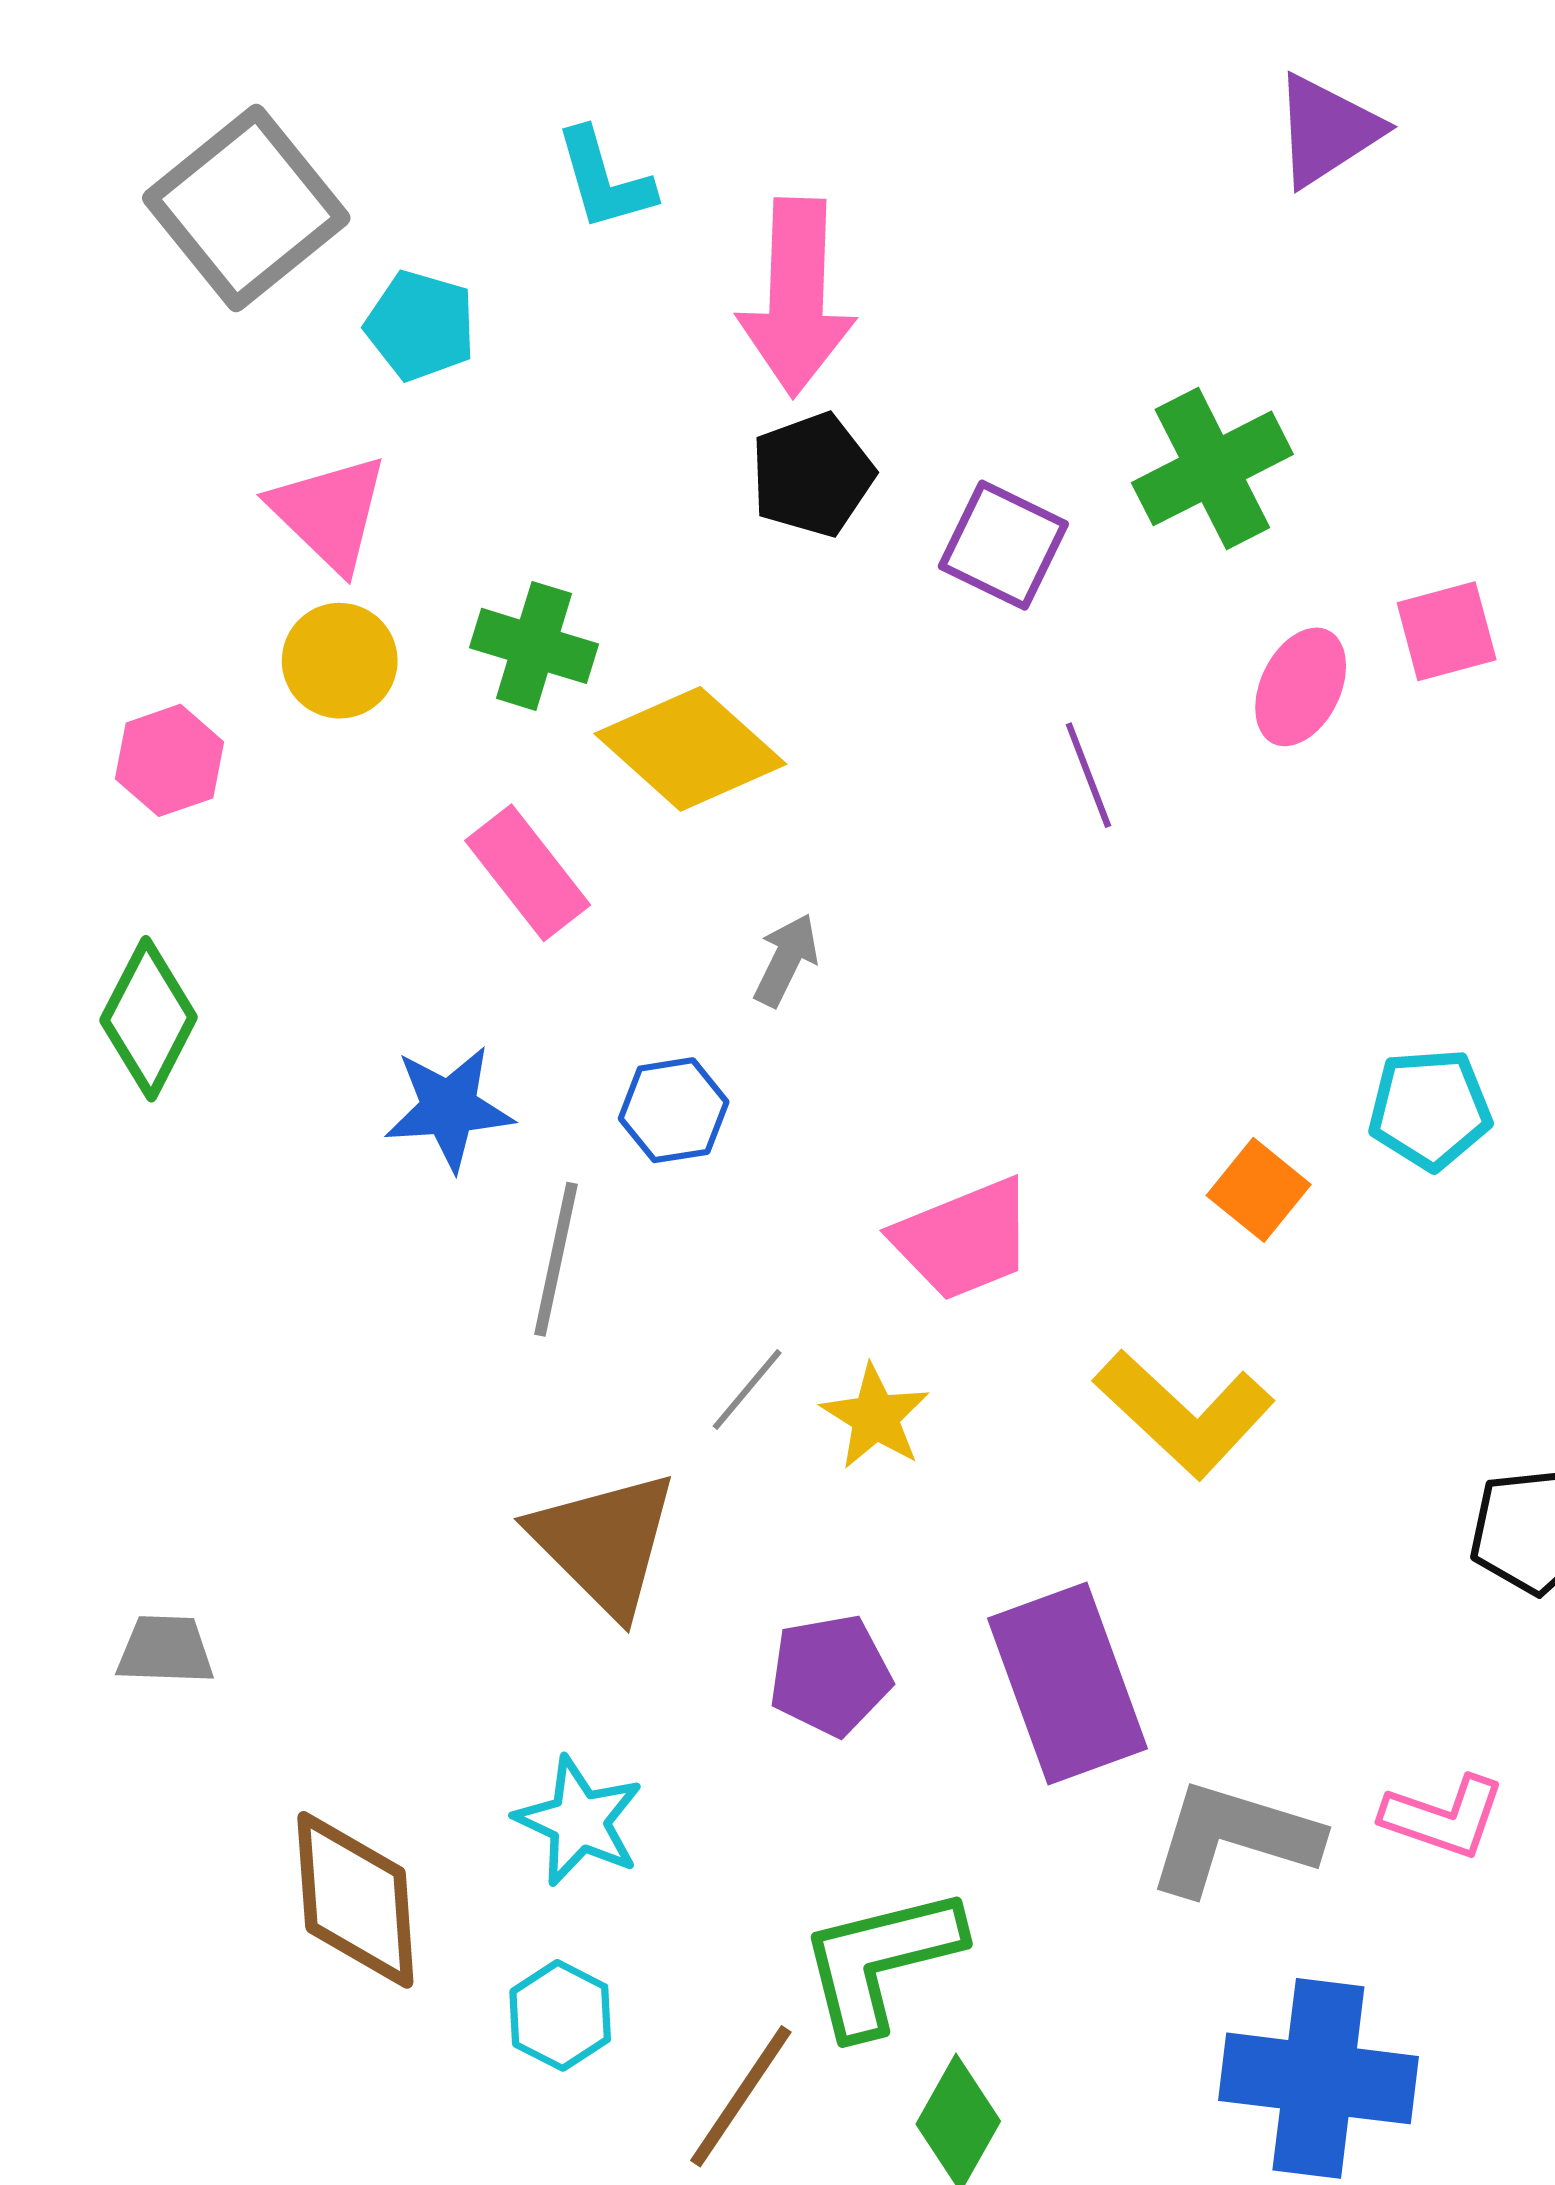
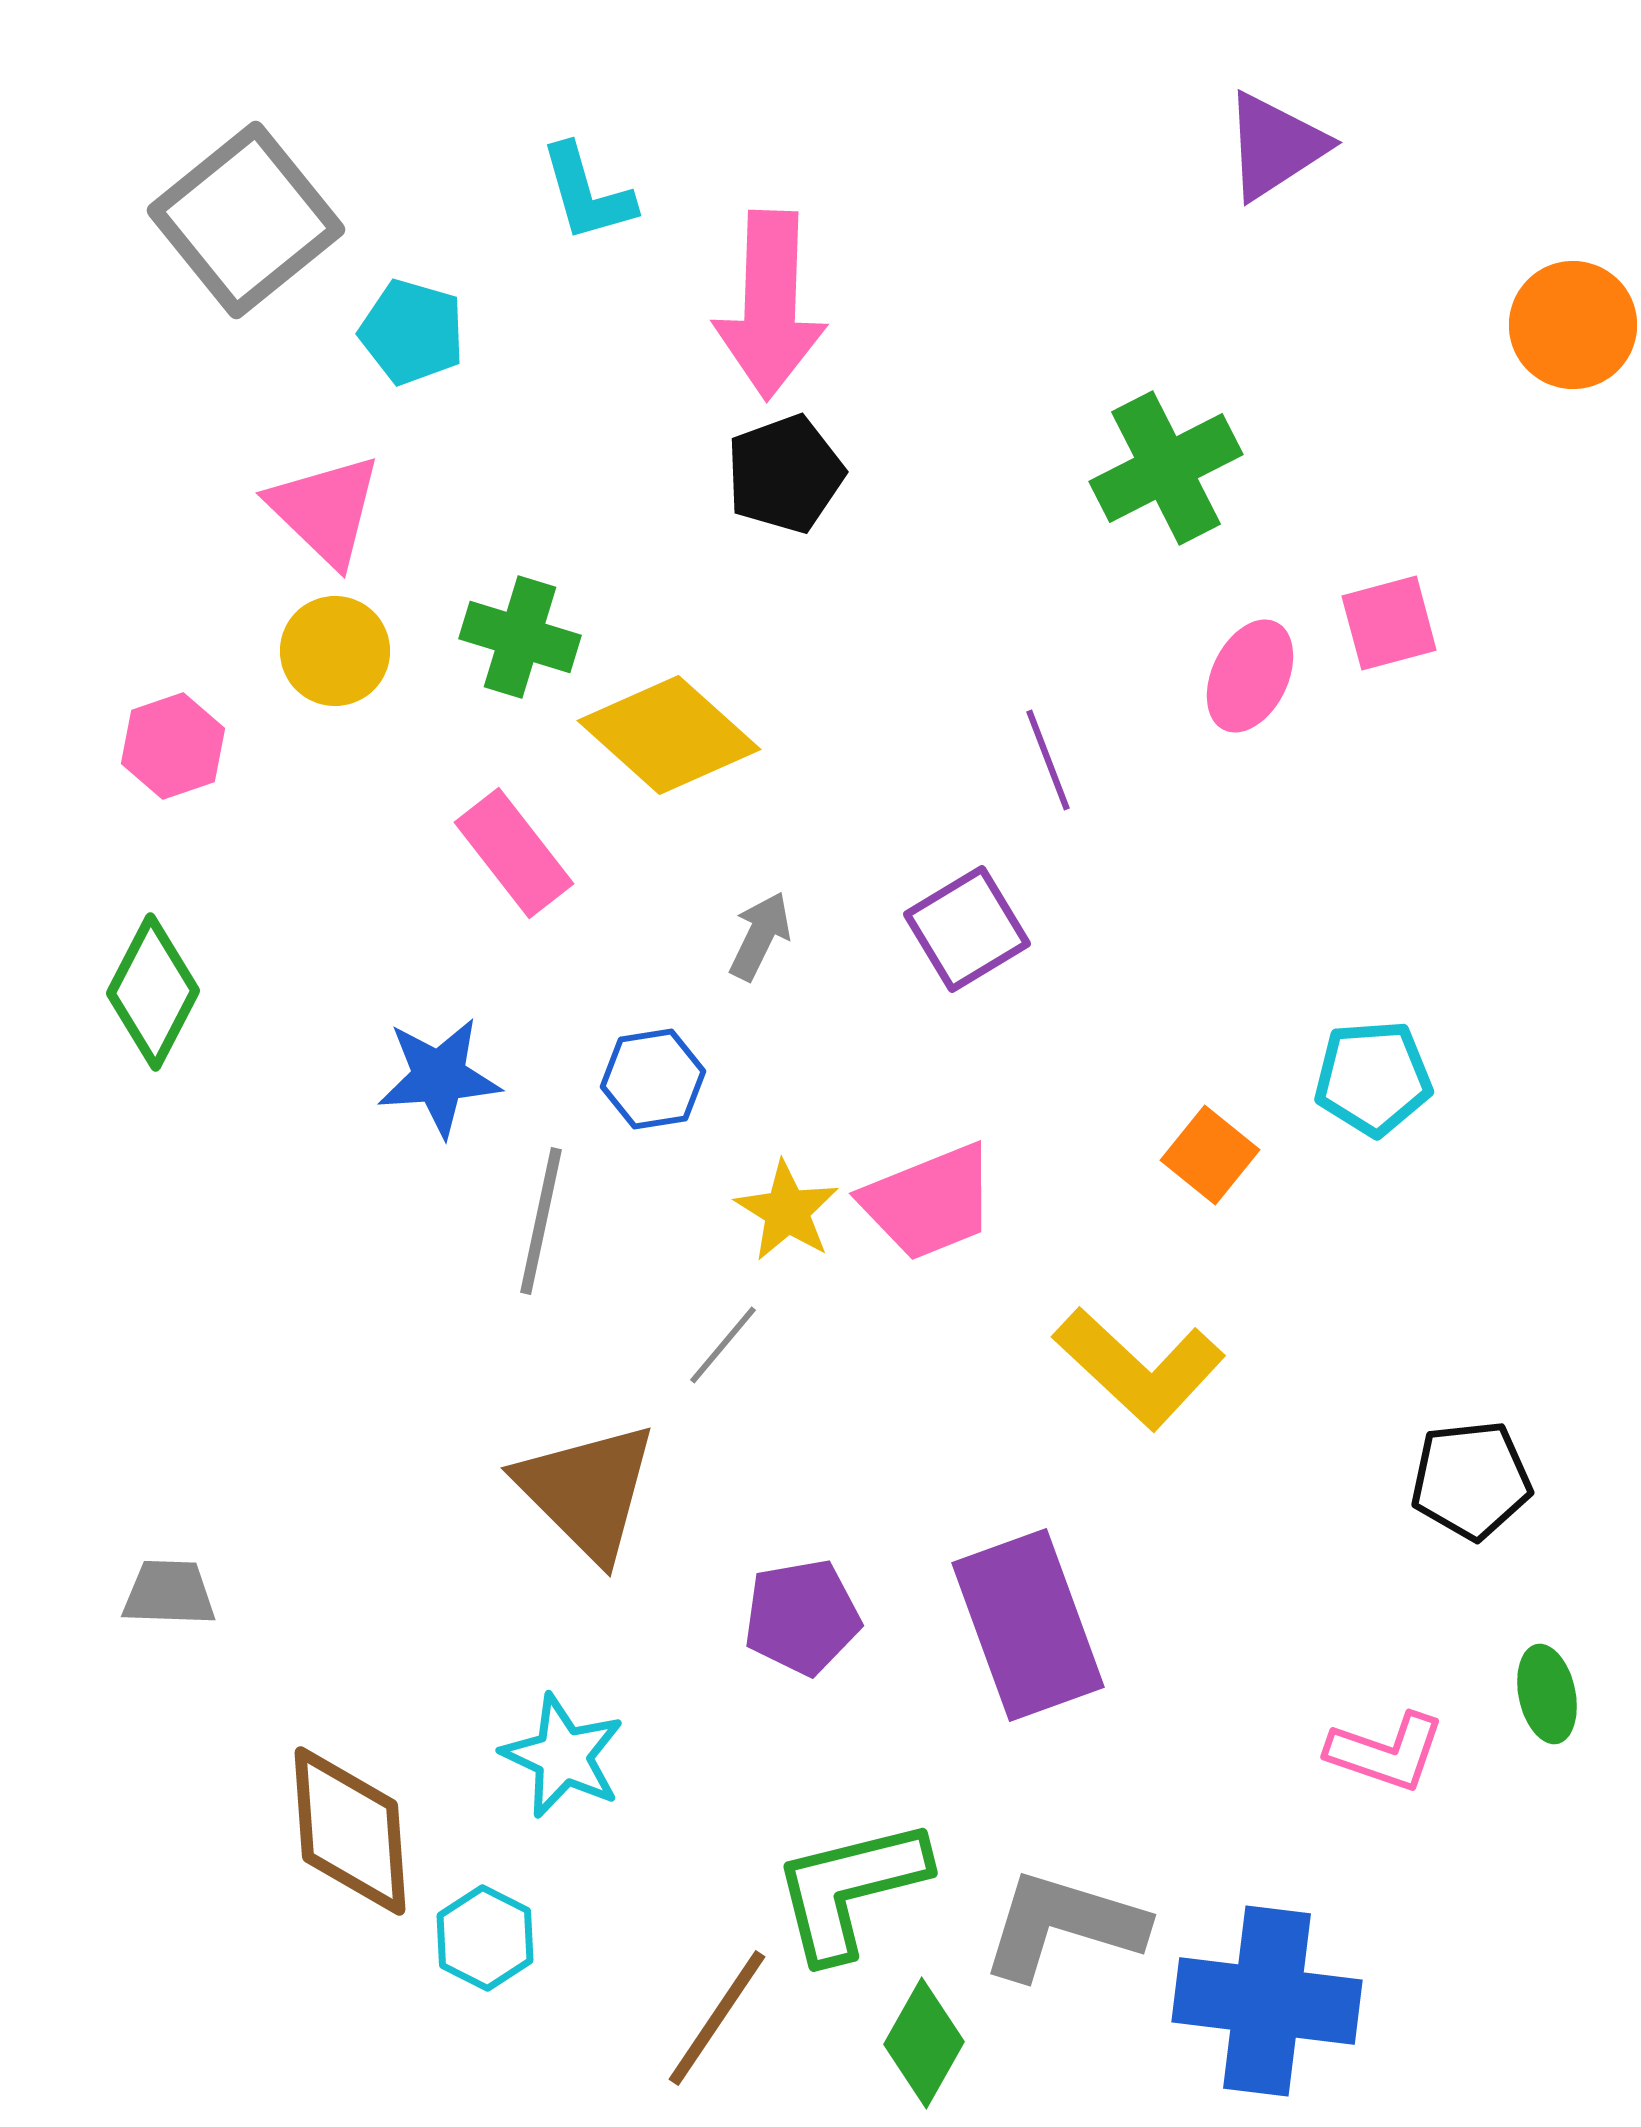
purple square: (1003, 545) -> (967, 929), moved, turned 33
yellow star: (875, 1417) -> (787, 1211), moved
gray L-shape: (1233, 1838) -> (1063, 1925), moved
cyan hexagon: (560, 2015) -> (485, 1938), moved

